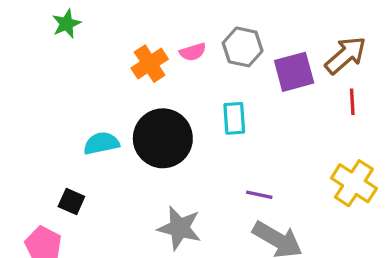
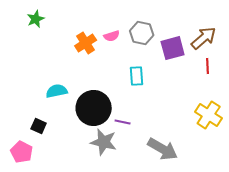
black circle: (163, 138) -> (94, 108), moved
purple line: (259, 195) -> (123, 122), moved

